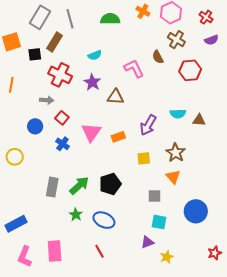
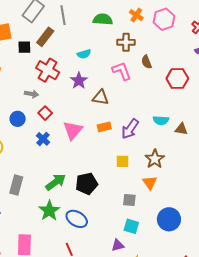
brown cross: (176, 40) -> (126, 42), moved, turned -36
orange rectangle: (118, 137) -> (104, 127), moved
gray rectangle: (52, 187) -> (16, 185), moved
green star: (76, 215) -> (49, 211), size x1.5

